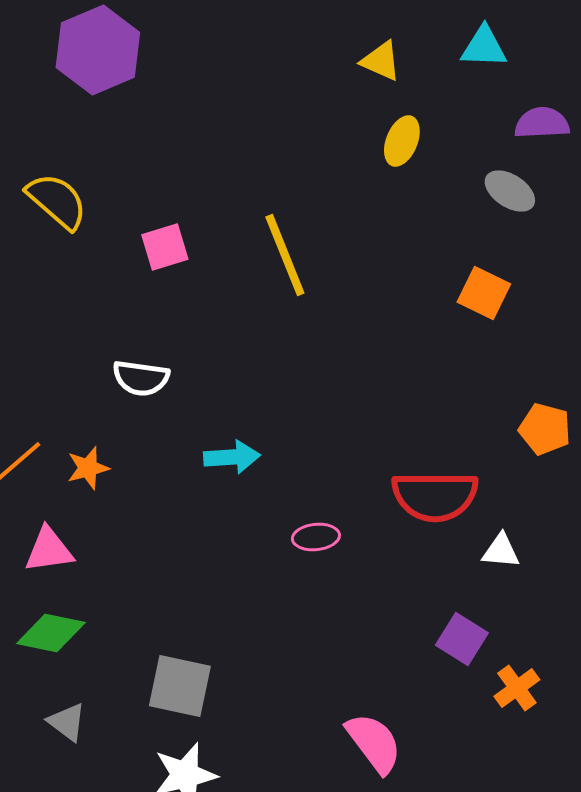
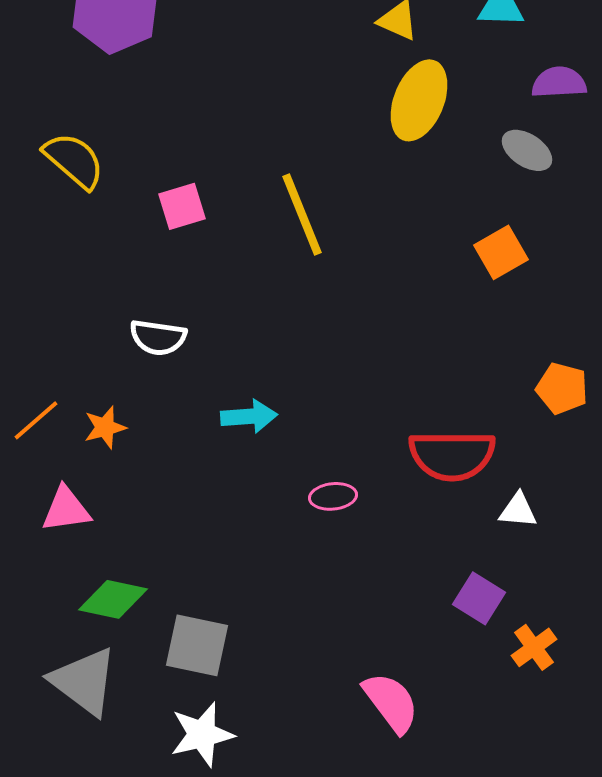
yellow ellipse: (402, 141) -> (419, 100), size x1.6
orange square: (484, 293) -> (501, 252), turned 34
green diamond: (51, 633) -> (113, 599), moved
gray triangle: (67, 722) -> (84, 681), size x1.8

